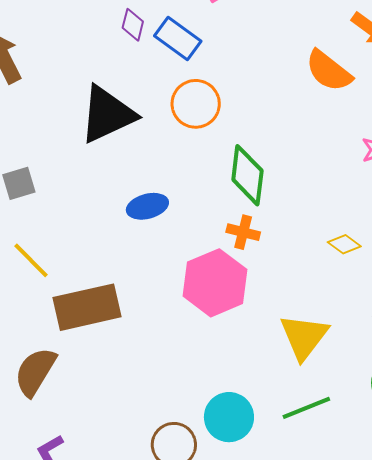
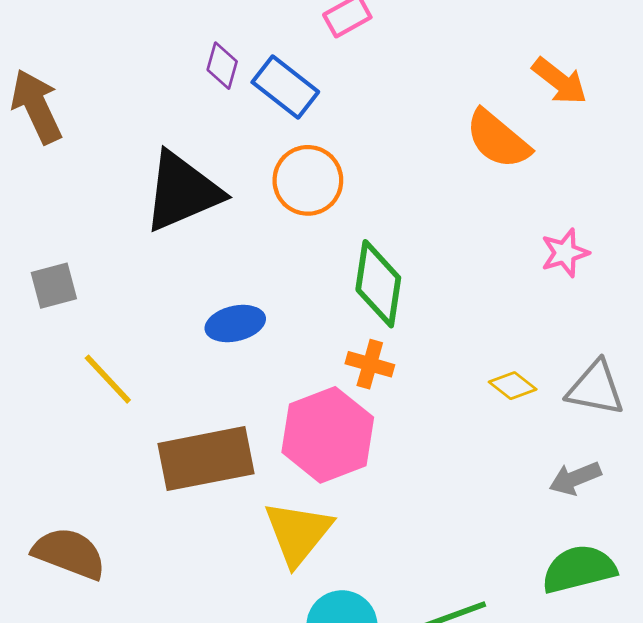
yellow line: (31, 260) -> (108, 379), moved
brown rectangle: (87, 307) -> (206, 459), moved
yellow triangle: (304, 337) -> (298, 533), moved
brown semicircle: (35, 372) -> (69, 553), turned 78

